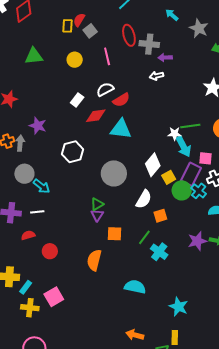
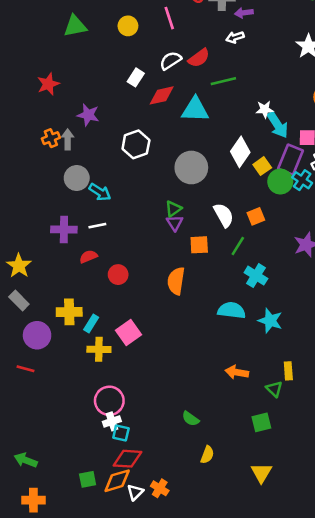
red semicircle: (121, 100) -> (199, 58), moved
green line: (190, 126) -> (223, 81), moved
white semicircle: (144, 199) -> (224, 215), moved, turned -54
cyan cross: (159, 252) -> (256, 276), moved
cyan star: (178, 307) -> (270, 321), moved

